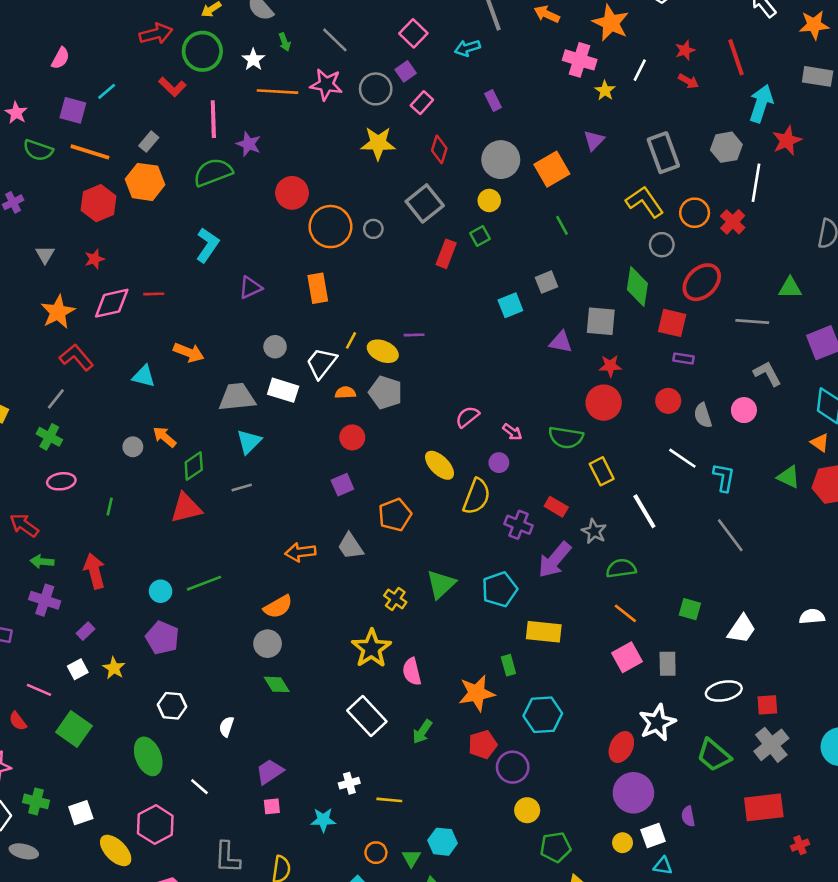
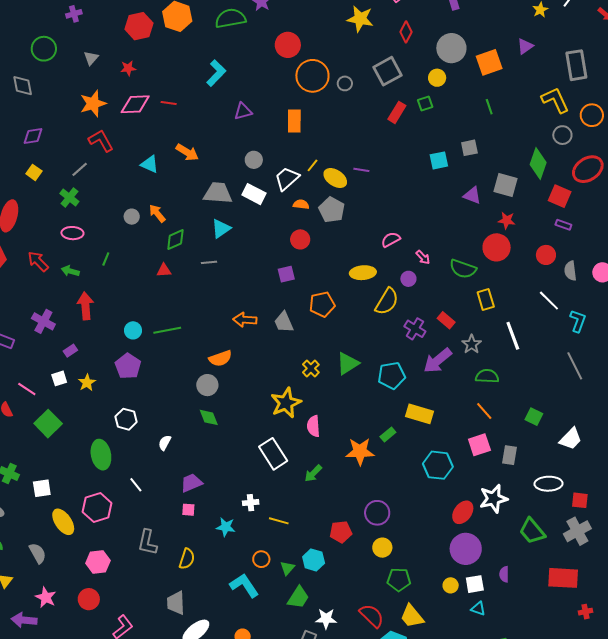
yellow ellipse: (440, 465) -> (363, 273), turned -60
red triangle: (186, 508) -> (164, 270), size x0.6
green arrow: (42, 562) -> (70, 271), moved
green rectangle: (508, 665) -> (388, 434), turned 56
cyan hexagon: (543, 715) -> (438, 465), moved
red pentagon: (483, 745) -> (341, 532), moved

